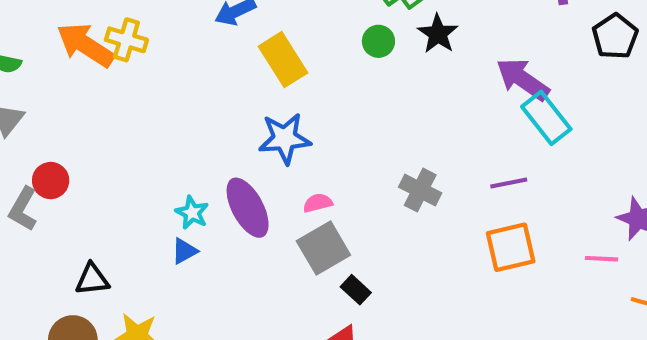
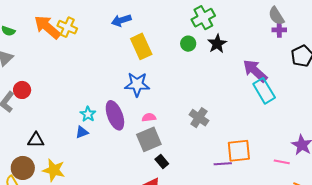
purple line: (509, 183) -> (223, 164), moved

